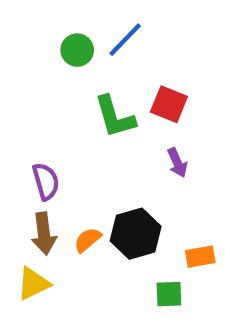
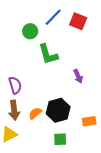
green circle: (77, 50) -> (30, 31), moved
red square: (169, 104) -> (78, 21), moved
green square: (169, 294) -> (60, 139), moved

